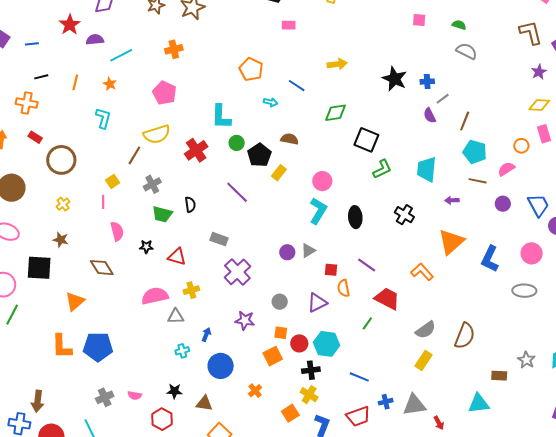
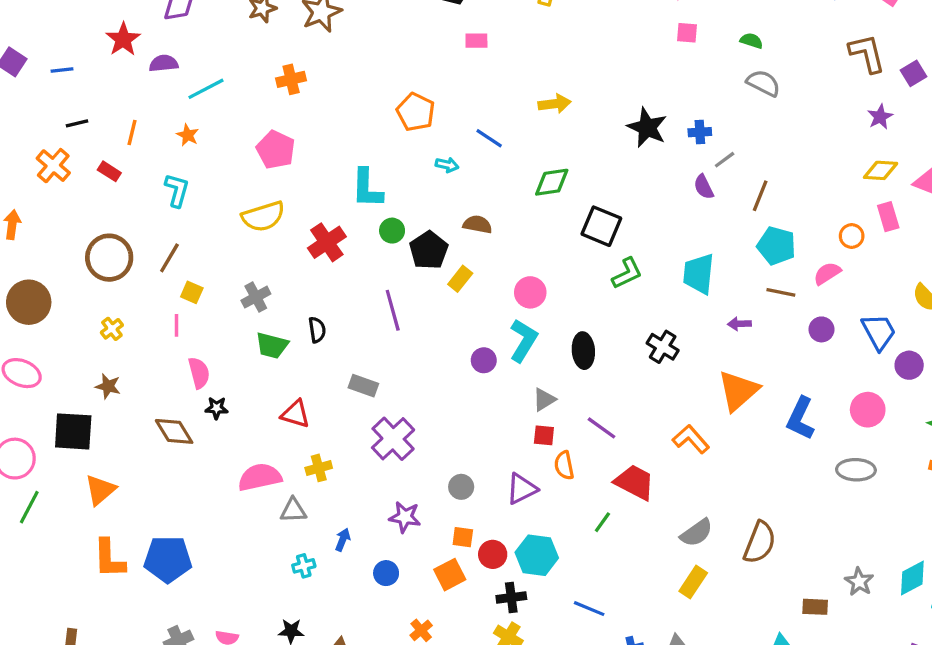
orange cross: (27, 103) -> (53, 166), turned 30
red rectangle: (35, 137) -> (109, 171), moved
brown line: (134, 155) -> (169, 258), moved
yellow square: (113, 181) -> (192, 292), turned -32
purple line: (237, 192) -> (393, 310), turned 30
black star: (146, 247) -> (217, 408), moved
gray triangle: (308, 250) -> (544, 400), moved
purple circle: (287, 252) -> (484, 360), moved
orange triangle: (75, 301) -> (100, 490), moved
blue circle: (221, 366) -> (386, 573), moved, size x0.6

